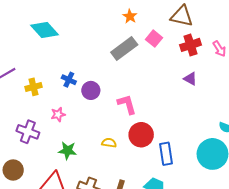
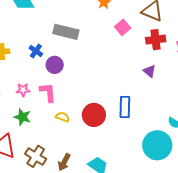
gray rectangle: (124, 49) -> (66, 32), moved, turned 40
pink L-shape: (127, 104) -> (48, 92), moved
pink star: (58, 114) -> (23, 90), moved
blue rectangle: (166, 154) -> (125, 107), moved

